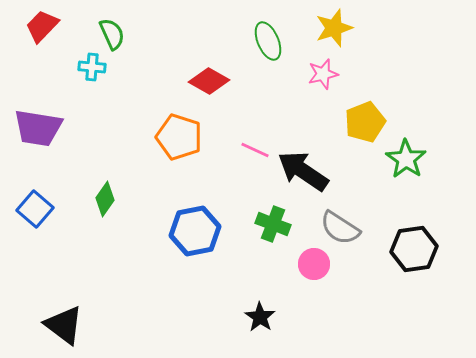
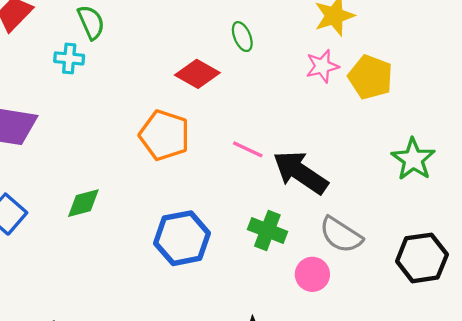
green ellipse: (268, 41) -> (242, 37), moved, size x0.7
yellow pentagon: (365, 122) -> (370, 77), moved, turned -30
green diamond: (105, 199) -> (83, 203), turned 40

